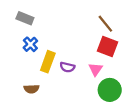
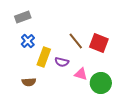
gray rectangle: (25, 18) -> (23, 17), turned -42
brown line: (105, 24) -> (76, 41), moved
pink triangle: (96, 69) -> (81, 74), moved, turned -48

